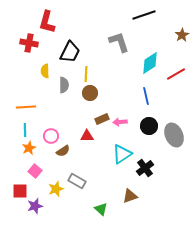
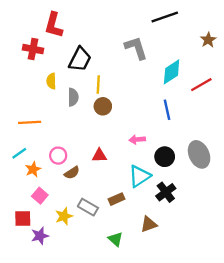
brown rectangle: (102, 119) -> (117, 199), moved
black circle: (149, 126) -> (165, 157), moved
cyan line: (25, 130) -> (19, 153), moved, turned 56

